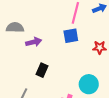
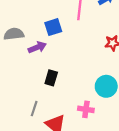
blue square: (71, 36) -> (53, 27), moved

